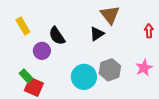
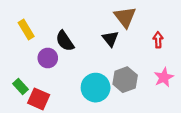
red arrow: (149, 31) -> (158, 40), moved
black triangle: (97, 34) -> (110, 39), turned -35
green rectangle: (26, 76) -> (20, 86), moved

